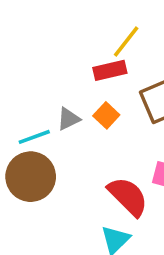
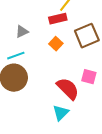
gray triangle: (68, 119) -> (22, 32), moved

